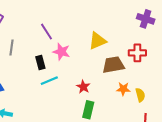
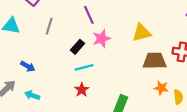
pink star: (61, 52) -> (102, 39), turned 30
black rectangle: (40, 63) -> (77, 47), turned 48
red star: (83, 87) -> (82, 90), moved

